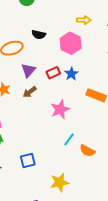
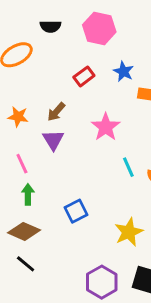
purple triangle: (28, 70) -> (53, 140), moved
blue star: (71, 74) -> (124, 71), moved
cyan line: (69, 139) -> (128, 167), turned -48

